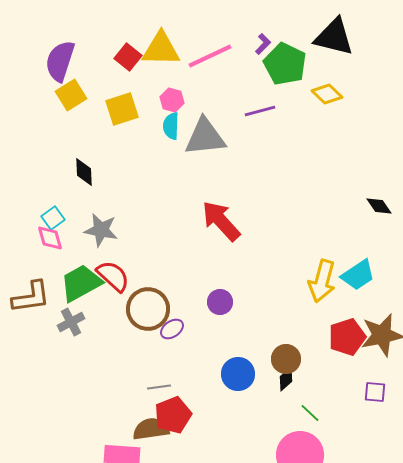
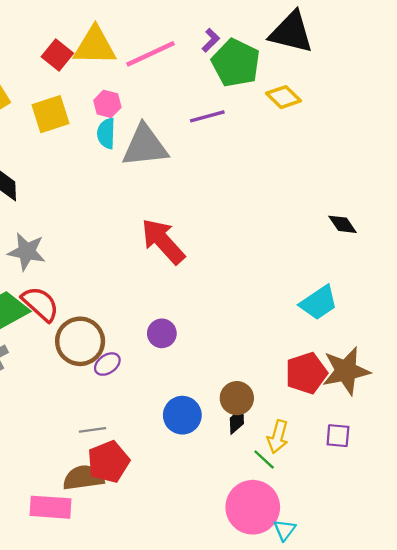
yellow arrow: (322, 281) -> (278, 437), moved, size x0.7

